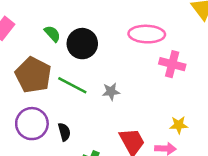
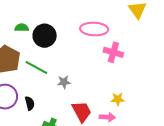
green semicircle: (52, 34) -> (22, 28), turned -48
gray star: (111, 92) -> (64, 82), moved

